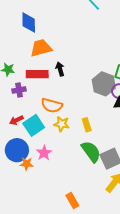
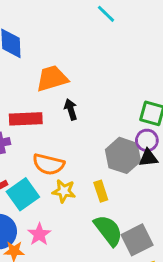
orange trapezoid: (41, 48) -> (52, 78), moved
black arrow: (60, 69) -> (71, 109), moved
gray hexagon: (104, 84) -> (123, 155), moved

